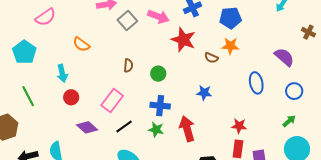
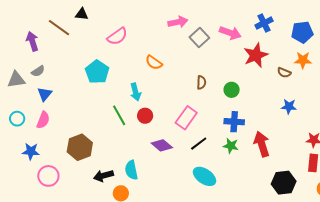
red star: (183, 40) -> (256, 55), turned 30
blue star: (204, 93) -> (289, 106), moved
green line: (28, 96) -> (119, 115), moved

